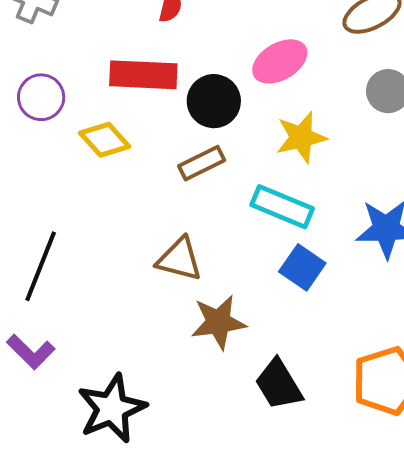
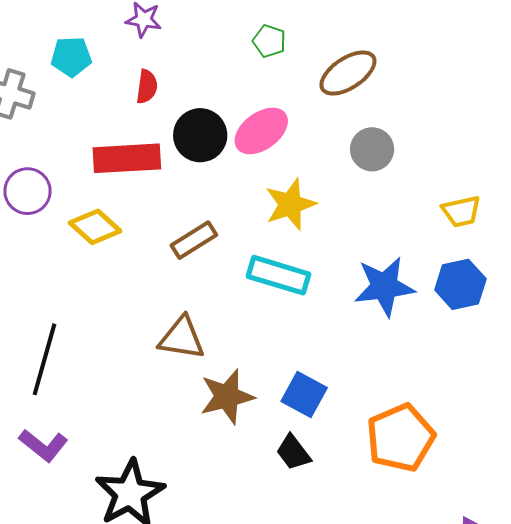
black circle: (214, 101) -> (200, 135), moved
blue square: (302, 267) -> (304, 395), moved
black trapezoid: (279, 384) -> (293, 452), size x0.7

